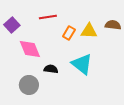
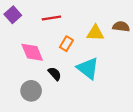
purple square: (12, 25) -> (13, 15), moved
orange rectangle: (69, 33) -> (66, 44), moved
black semicircle: (51, 69) -> (55, 74), turned 40

